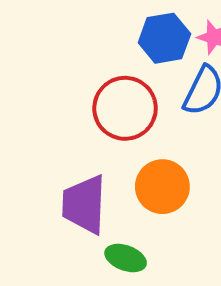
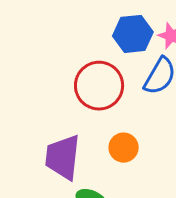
orange circle: (162, 187) -> (124, 148), size x0.7

